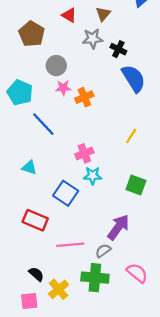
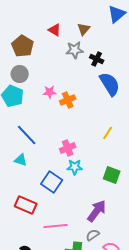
gray circle: (56, 66) -> (20, 74), moved
blue line: (43, 124) -> (27, 135), moved
gray semicircle: (103, 251) -> (93, 235), moved

